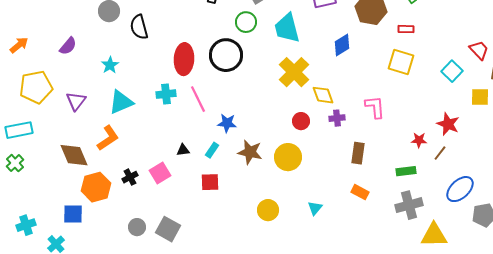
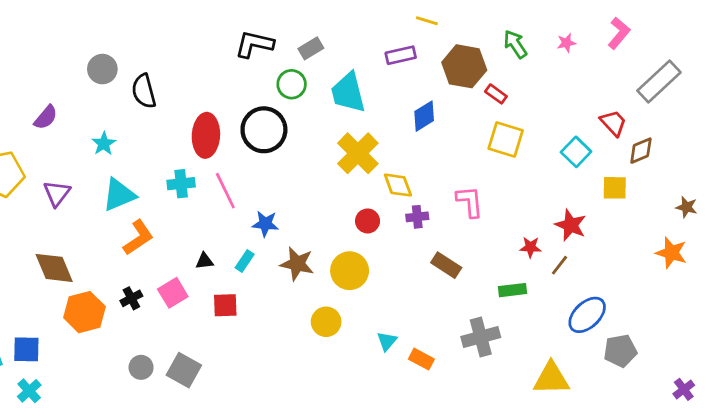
red rectangle: (406, 29) -> (496, 94), moved, turned 35
orange L-shape: (108, 138) -> (138, 238), moved
brown rectangle: (358, 153) -> (446, 265), turned -65
red square: (210, 182) -> (225, 305), moved
orange rectangle: (360, 192) -> (421, 359), moved
gray cross: (409, 205) -> (481, 337), moved
yellow circle: (268, 210) -> (326, 322), moved
blue square: (73, 214) -> (26, 349), moved

